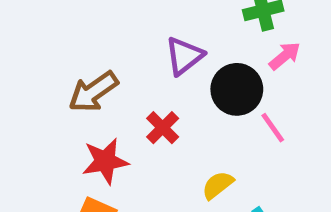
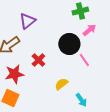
purple triangle: (184, 56) -> (27, 21), moved

